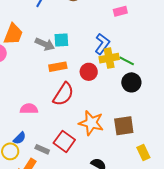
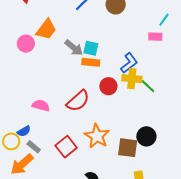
orange rectangle: (58, 67) -> (91, 62), moved
black circle: (131, 82) -> (146, 136), moved
gray rectangle: (42, 149) -> (34, 147), moved

